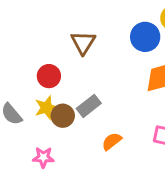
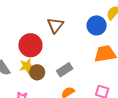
red circle: (49, 76) -> (30, 45), size x1.5
gray rectangle: (89, 106) -> (65, 70), moved

